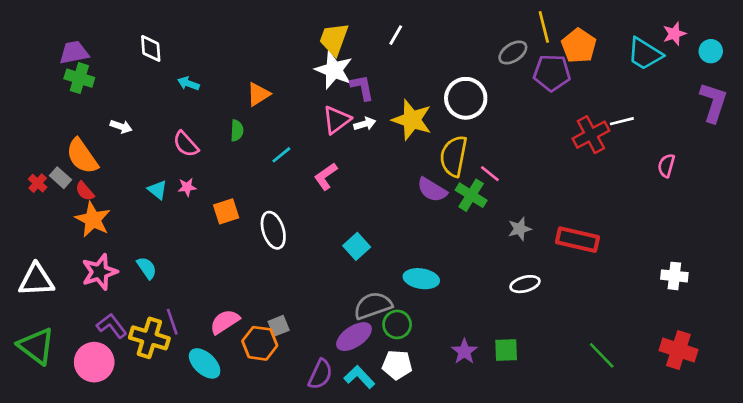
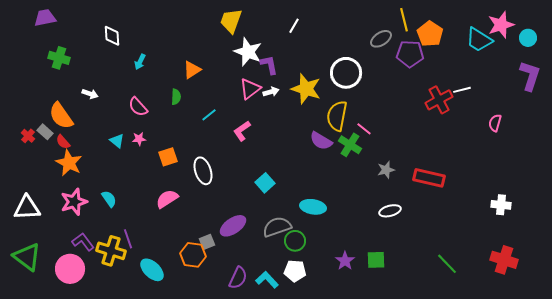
pink star: (674, 34) -> (501, 25), size x1.5
yellow trapezoid: (334, 39) -> (231, 21), moved
purple trapezoid: (74, 53) -> (45, 18), moved
cyan arrow: (188, 83) -> (140, 62), turned -84
pink semicircle: (225, 322) -> (167, 199), moved
purple ellipse: (354, 337) -> (233, 226), moved

